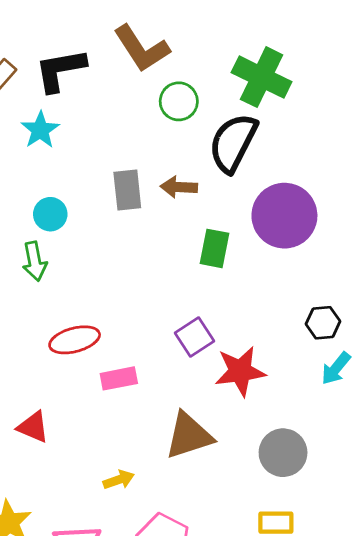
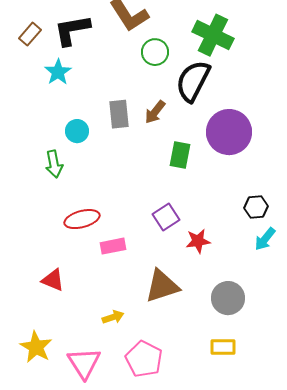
brown arrow: (179, 187) -> (155, 112), turned -55
cyan circle: (50, 214) -> (77, 131), moved
red star: (240, 371) -> (198, 241), size x0.7

